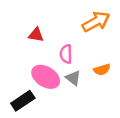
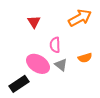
red triangle: (36, 35) -> (34, 22), moved, turned 48

